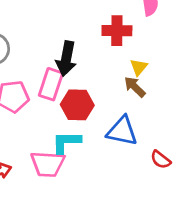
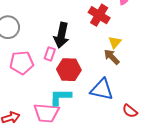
red cross: (117, 31) -> (99, 15), turned 30
pink rectangle: (51, 84) -> (50, 54), size x0.6

